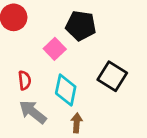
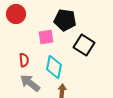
pink square: (55, 49) -> (46, 37), turned 35
black square: (112, 76) -> (84, 45), moved

